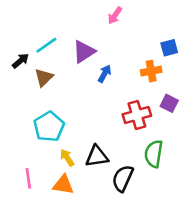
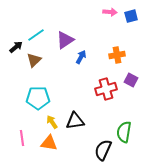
pink arrow: (115, 15) -> (110, 12), moved, turned -120
blue square: (169, 48) -> (131, 16), moved
cyan pentagon: (49, 127) -> (38, 98), turned 30
green semicircle: (154, 154) -> (124, 132), moved
black semicircle: (123, 178) -> (103, 150), moved

